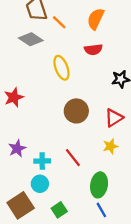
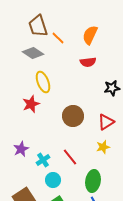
yellow ellipse: (61, 68) -> (43, 82), moved
red star: (14, 97) -> (31, 104), moved
cyan cross: (42, 161) -> (43, 160), turned -32
cyan circle: (40, 184) -> (53, 180), moved

